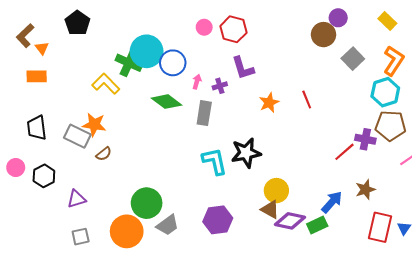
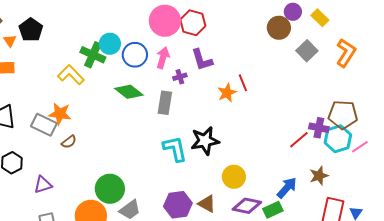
yellow rectangle: (387, 21) -> (320, 18), moved
black pentagon: (77, 23) -> (31, 30), moved
pink circle: (204, 27) -> (165, 21), size x2.0
cyan circle: (147, 51) -> (110, 44), size x0.7
pink arrow: (197, 82) -> (163, 58), moved, size x1.5
cyan hexagon: (385, 92) -> (338, 139), moved
red line: (307, 99) -> (243, 83), moved
brown triangle: (270, 209) -> (207, 204), moved

